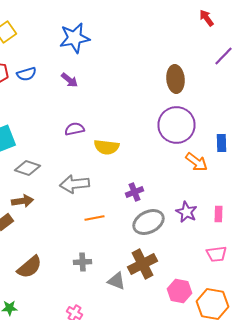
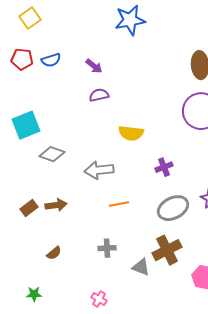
blue star: (74, 38) -> (130, 20), moved
purple semicircle: (74, 129) -> (99, 95), moved
purple cross: (134, 192) -> (164, 167), moved
brown arrow: (22, 201) -> (56, 205), moved
brown semicircle: (30, 267) -> (54, 253), size x0.6

